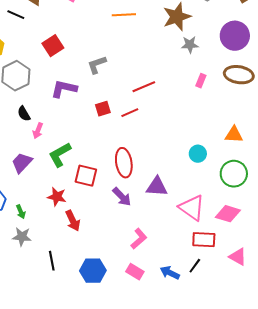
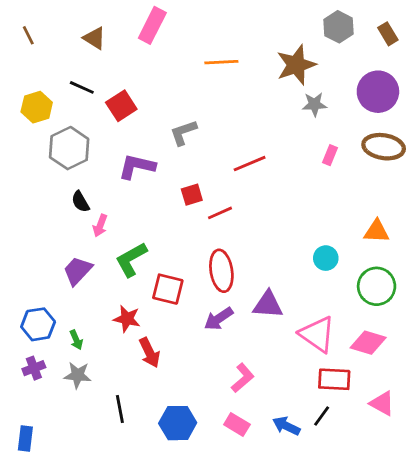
black line: (16, 15) -> (82, 87), moved
red line: (130, 113) -> (220, 213), moved
purple arrow: (122, 197) -> (219, 319), turned 100

